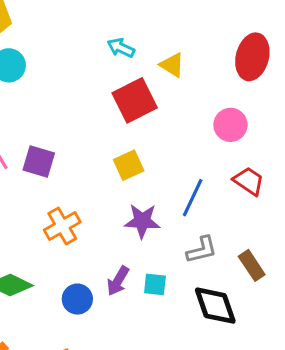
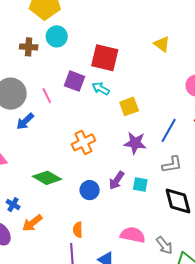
cyan arrow: (121, 48) -> (101, 89), moved
red square: (135, 100) -> (105, 58), moved, turned 36
purple square: (39, 162) -> (75, 81), moved

